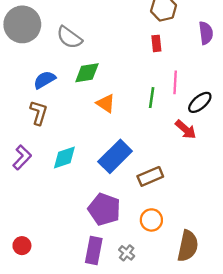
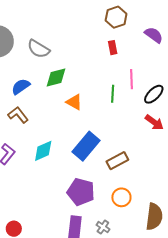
purple semicircle: (206, 33) -> (154, 35), turned -42
brown L-shape: (39, 113) -> (18, 115), turned -50
red arrow: (186, 129) -> (154, 122), moved

